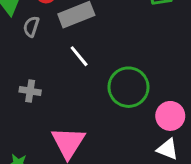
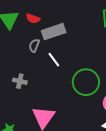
gray semicircle: (31, 27) -> (34, 45), moved

